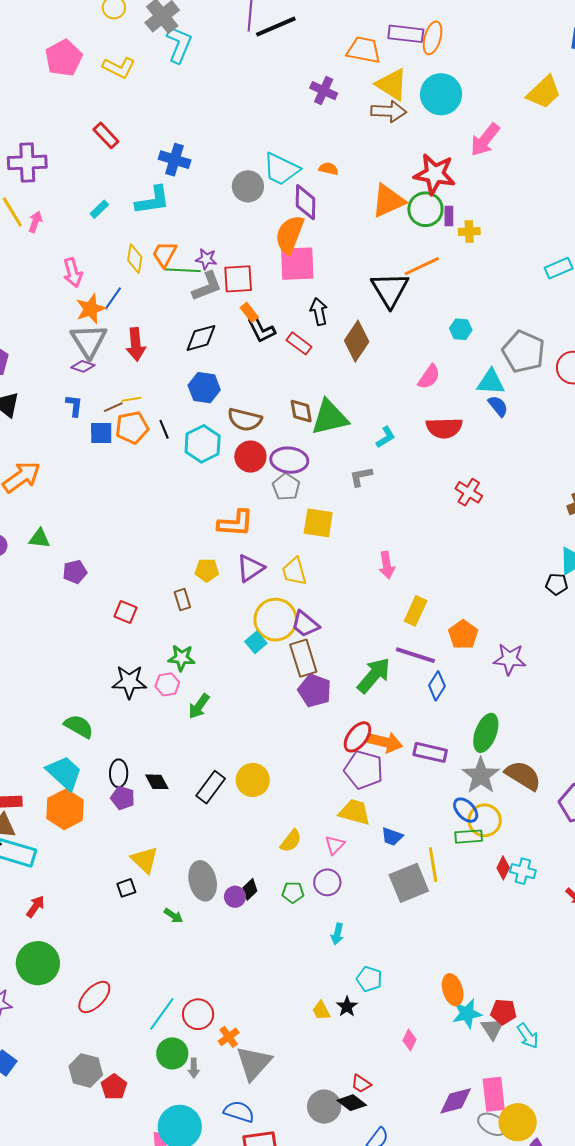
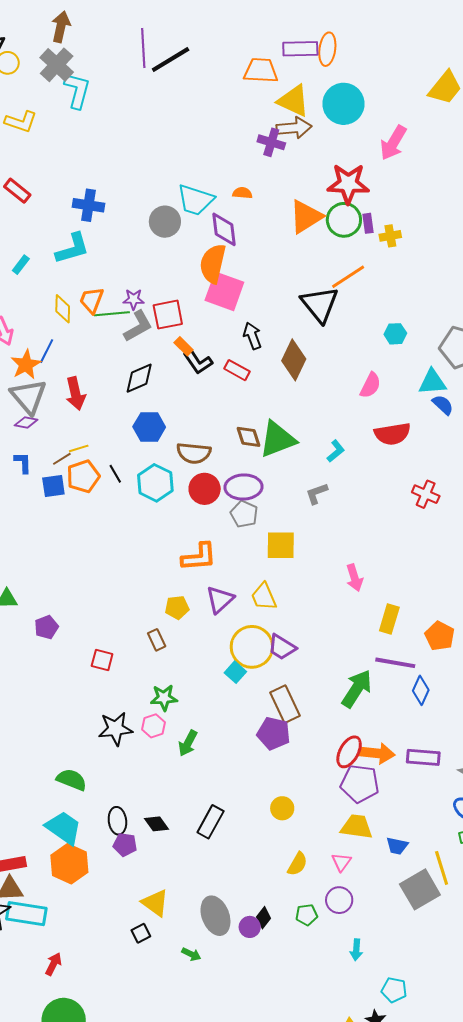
purple cross: (324, 91) -> (271, 142), moved
pink square: (297, 264) -> (224, 291), turned 30
brown rectangle: (303, 658) -> (285, 704), moved
purple pentagon: (315, 691) -> (274, 733), moved
yellow circle: (253, 780) -> (282, 808), moved, size x0.7

